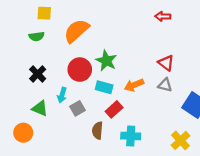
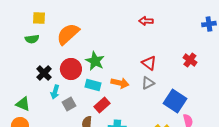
black cross: (38, 74) -> (44, 73), moved
orange arrow: (134, 85) -> (120, 83), turned -144
gray triangle: (165, 85) -> (148, 83), turned -40
green triangle: (40, 108) -> (23, 104), moved

